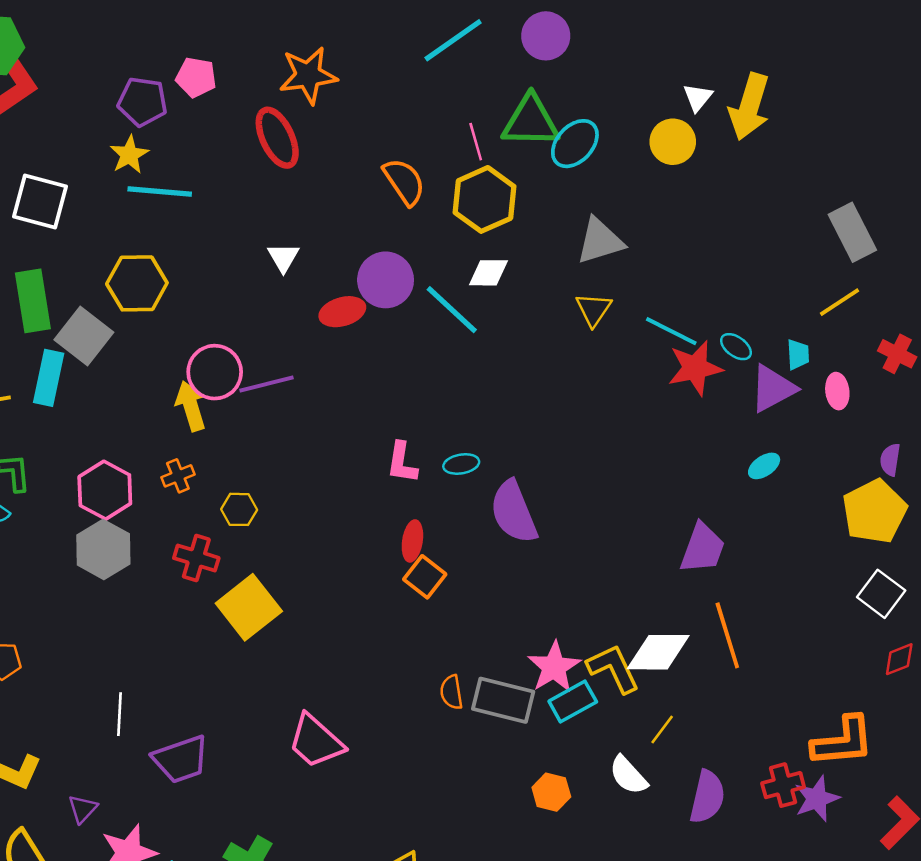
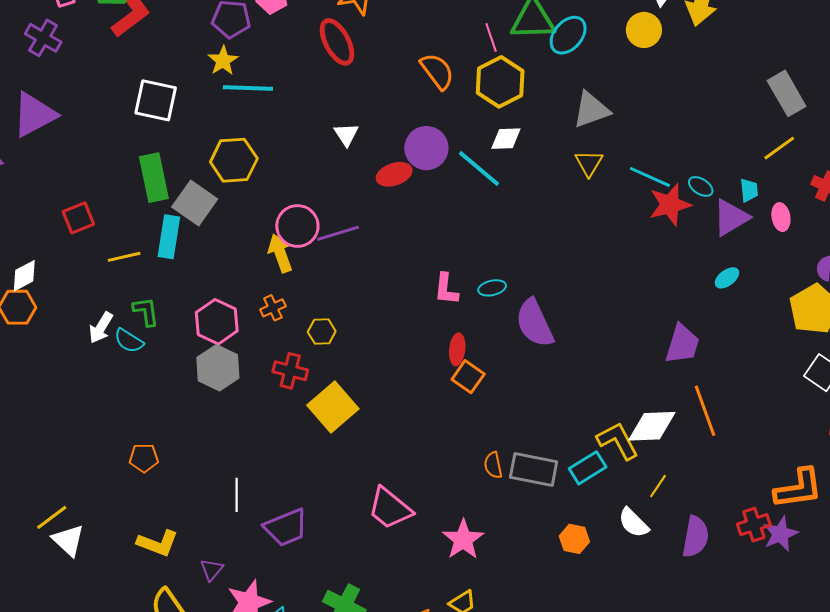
pink star: (554, 667) -> (463, 539), moved

